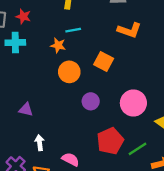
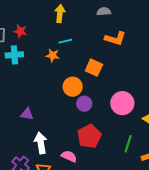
orange circle: (69, 72) -> (73, 87), moved
red pentagon: (110, 141) -> (89, 136), moved
white arrow: (40, 143) -> (41, 143), size x1.5
green line: (137, 149) -> (128, 144), turned -36

